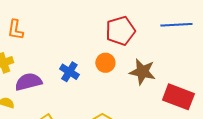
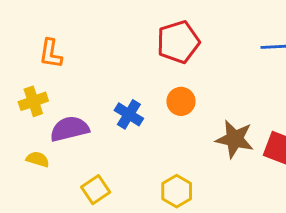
red pentagon: (120, 31) -> (178, 42), moved
brown star: (142, 72) -> (235, 139), moved

